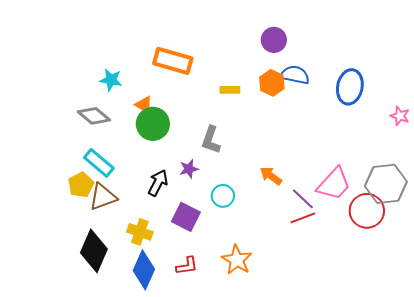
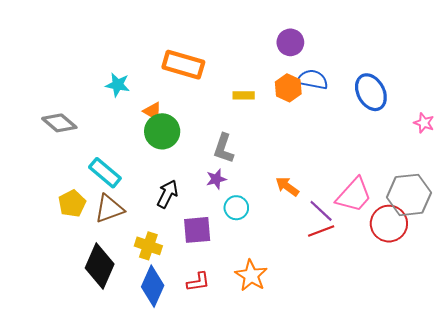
blue ellipse: (350, 87) -> (371, 92), turned -40
gray diamond: (94, 116) -> (59, 123), moved
purple star: (189, 169) -> (216, 179), moved
yellow pentagon: (81, 185) -> (72, 203), moved
purple square: (186, 217) -> (197, 230), turned -32

